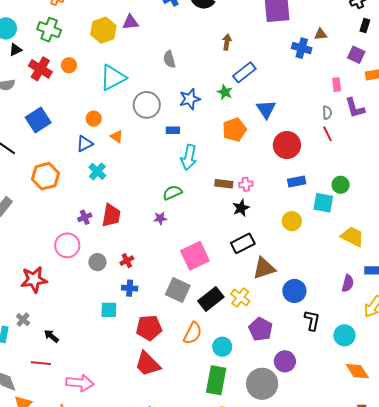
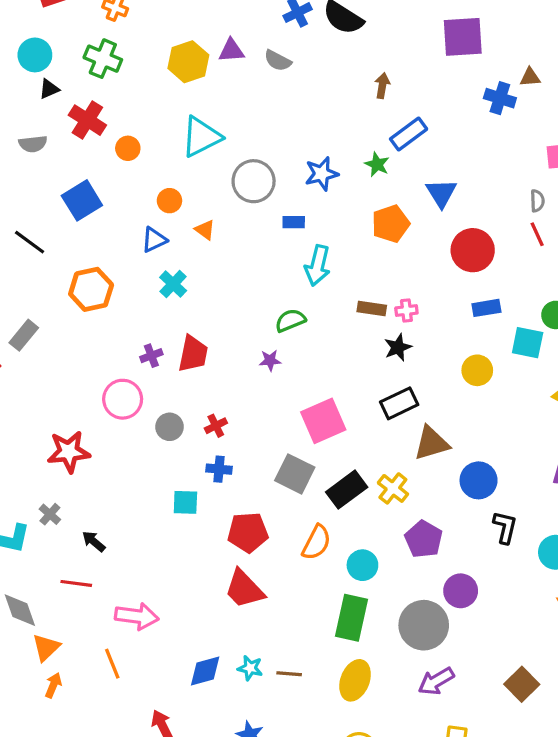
gray semicircle: (169, 59) -> (278, 61), moved, turned -48
orange circle: (69, 65) -> (128, 148), moved

